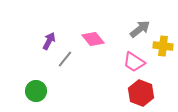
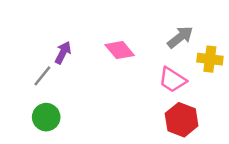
gray line: (65, 59) -> (42, 76), moved

